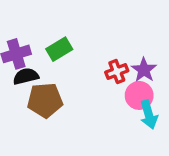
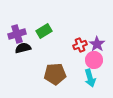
brown pentagon: (45, 100) -> (55, 74), moved
cyan arrow: (149, 115) -> (90, 78), moved

